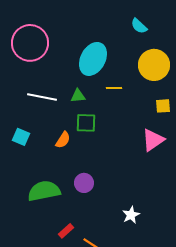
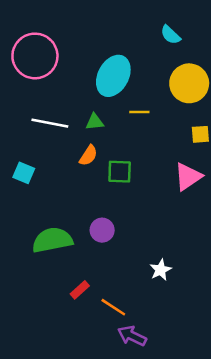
green square: (86, 123) -> (120, 172), moved
orange semicircle: (63, 140) -> (88, 155), moved

